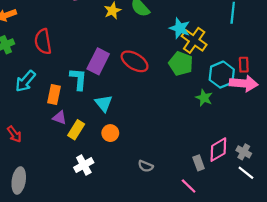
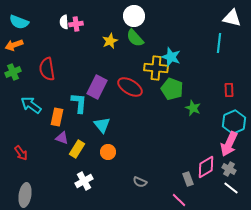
yellow cross: (194, 40) -> (156, 68), moved, turned -30
cyan hexagon: (222, 75) -> (234, 122), moved
cyan arrow: (25, 81) -> (31, 105), turned 85
pink arrow: (244, 83) -> (229, 144), moved, turned 110
green star: (204, 98) -> (193, 108), moved

